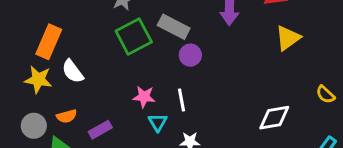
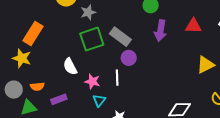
yellow triangle: (288, 38) -> (205, 65), moved
white semicircle: (73, 71) -> (70, 66), moved
white line: (182, 100) -> (117, 78), moved

